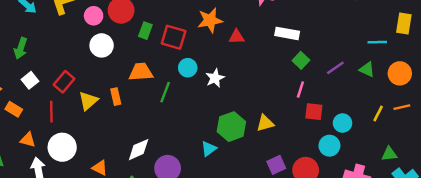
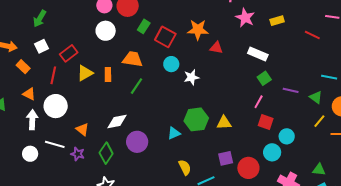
purple line: (335, 68) -> (291, 90), turned 35
green line: (165, 92) -> (137, 86), moved
yellow line: (378, 113) -> (319, 121), moved

